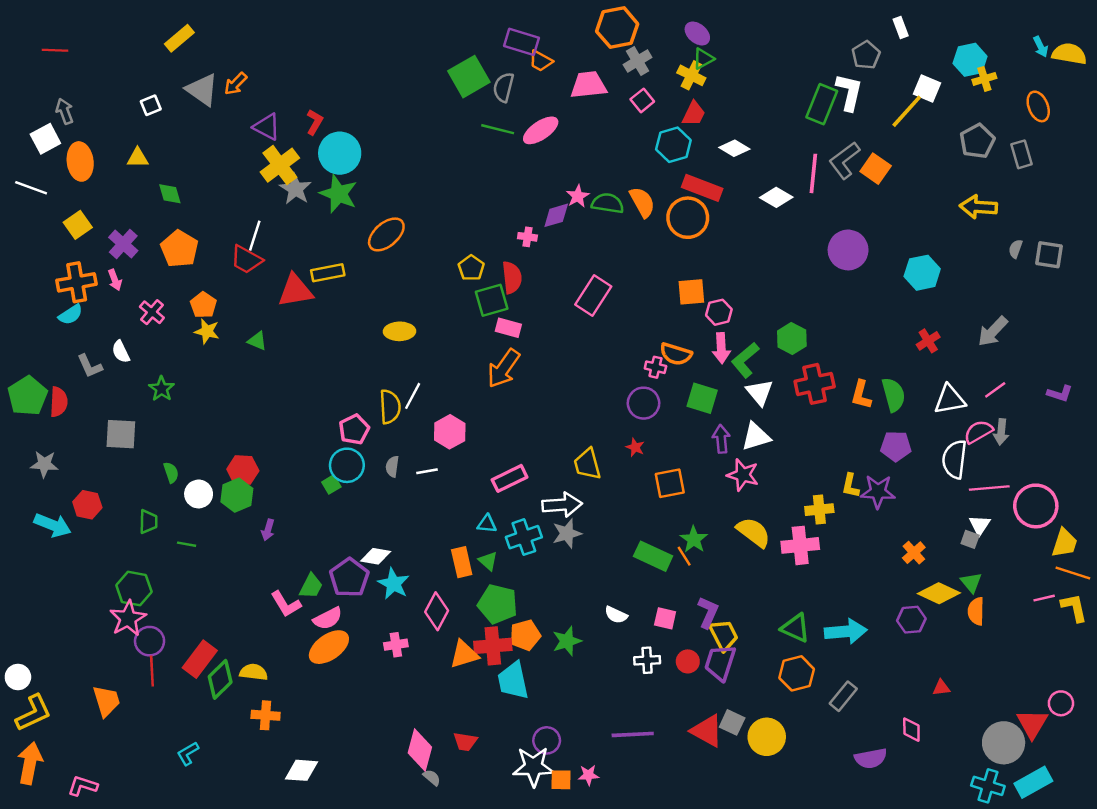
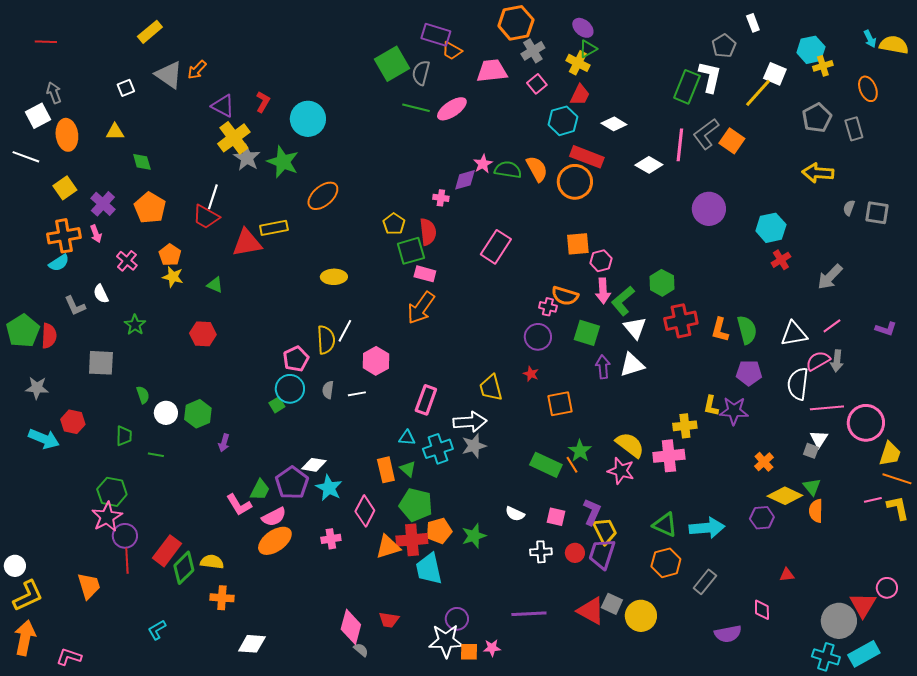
cyan circle: (340, 153) -> (308, 119), moved
red cross: (928, 341) -> (781, 260), moved
red hexagon: (243, 470) -> (203, 334), moved
pink star: (743, 475) -> (621, 471), moved
pink rectangle: (510, 478) -> (426, 400), turned -44

